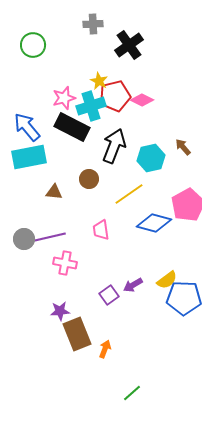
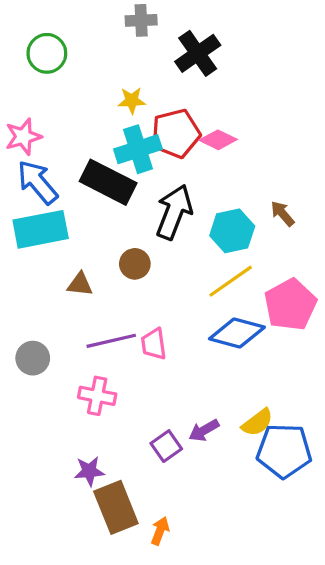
yellow star: (99, 81) -> (132, 100), moved, turned -30
pink star: (64, 98) -> (23, 137), moved
yellow line: (129, 194) -> (231, 281), moved
purple line: (50, 237) -> (111, 341), moved

